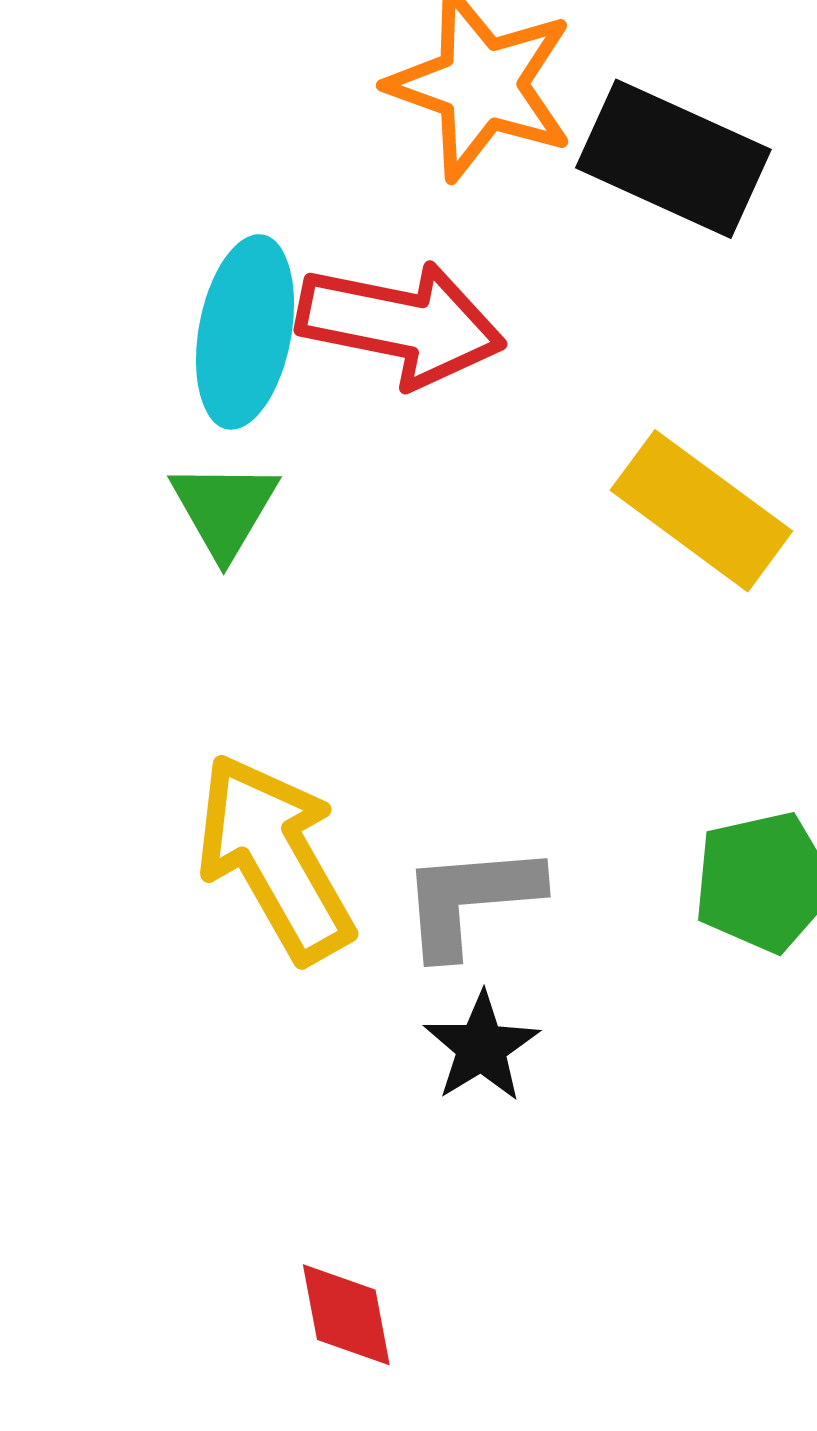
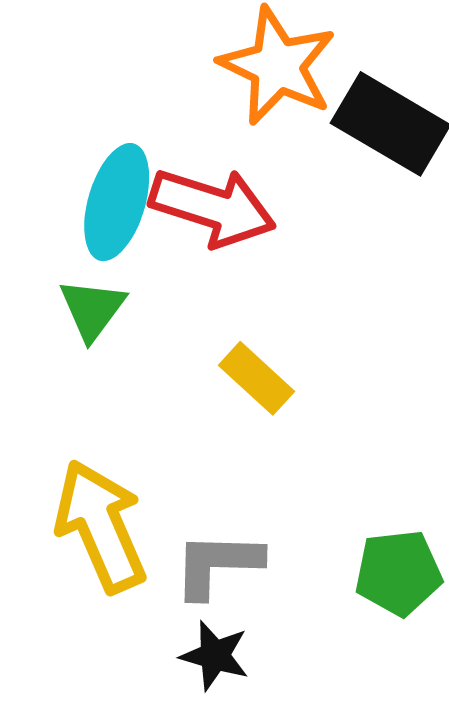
yellow rectangle: (701, 511) -> (256, 378), moved, size x0.7
black star: (481, 1047) -> (215, 656), turned -30

